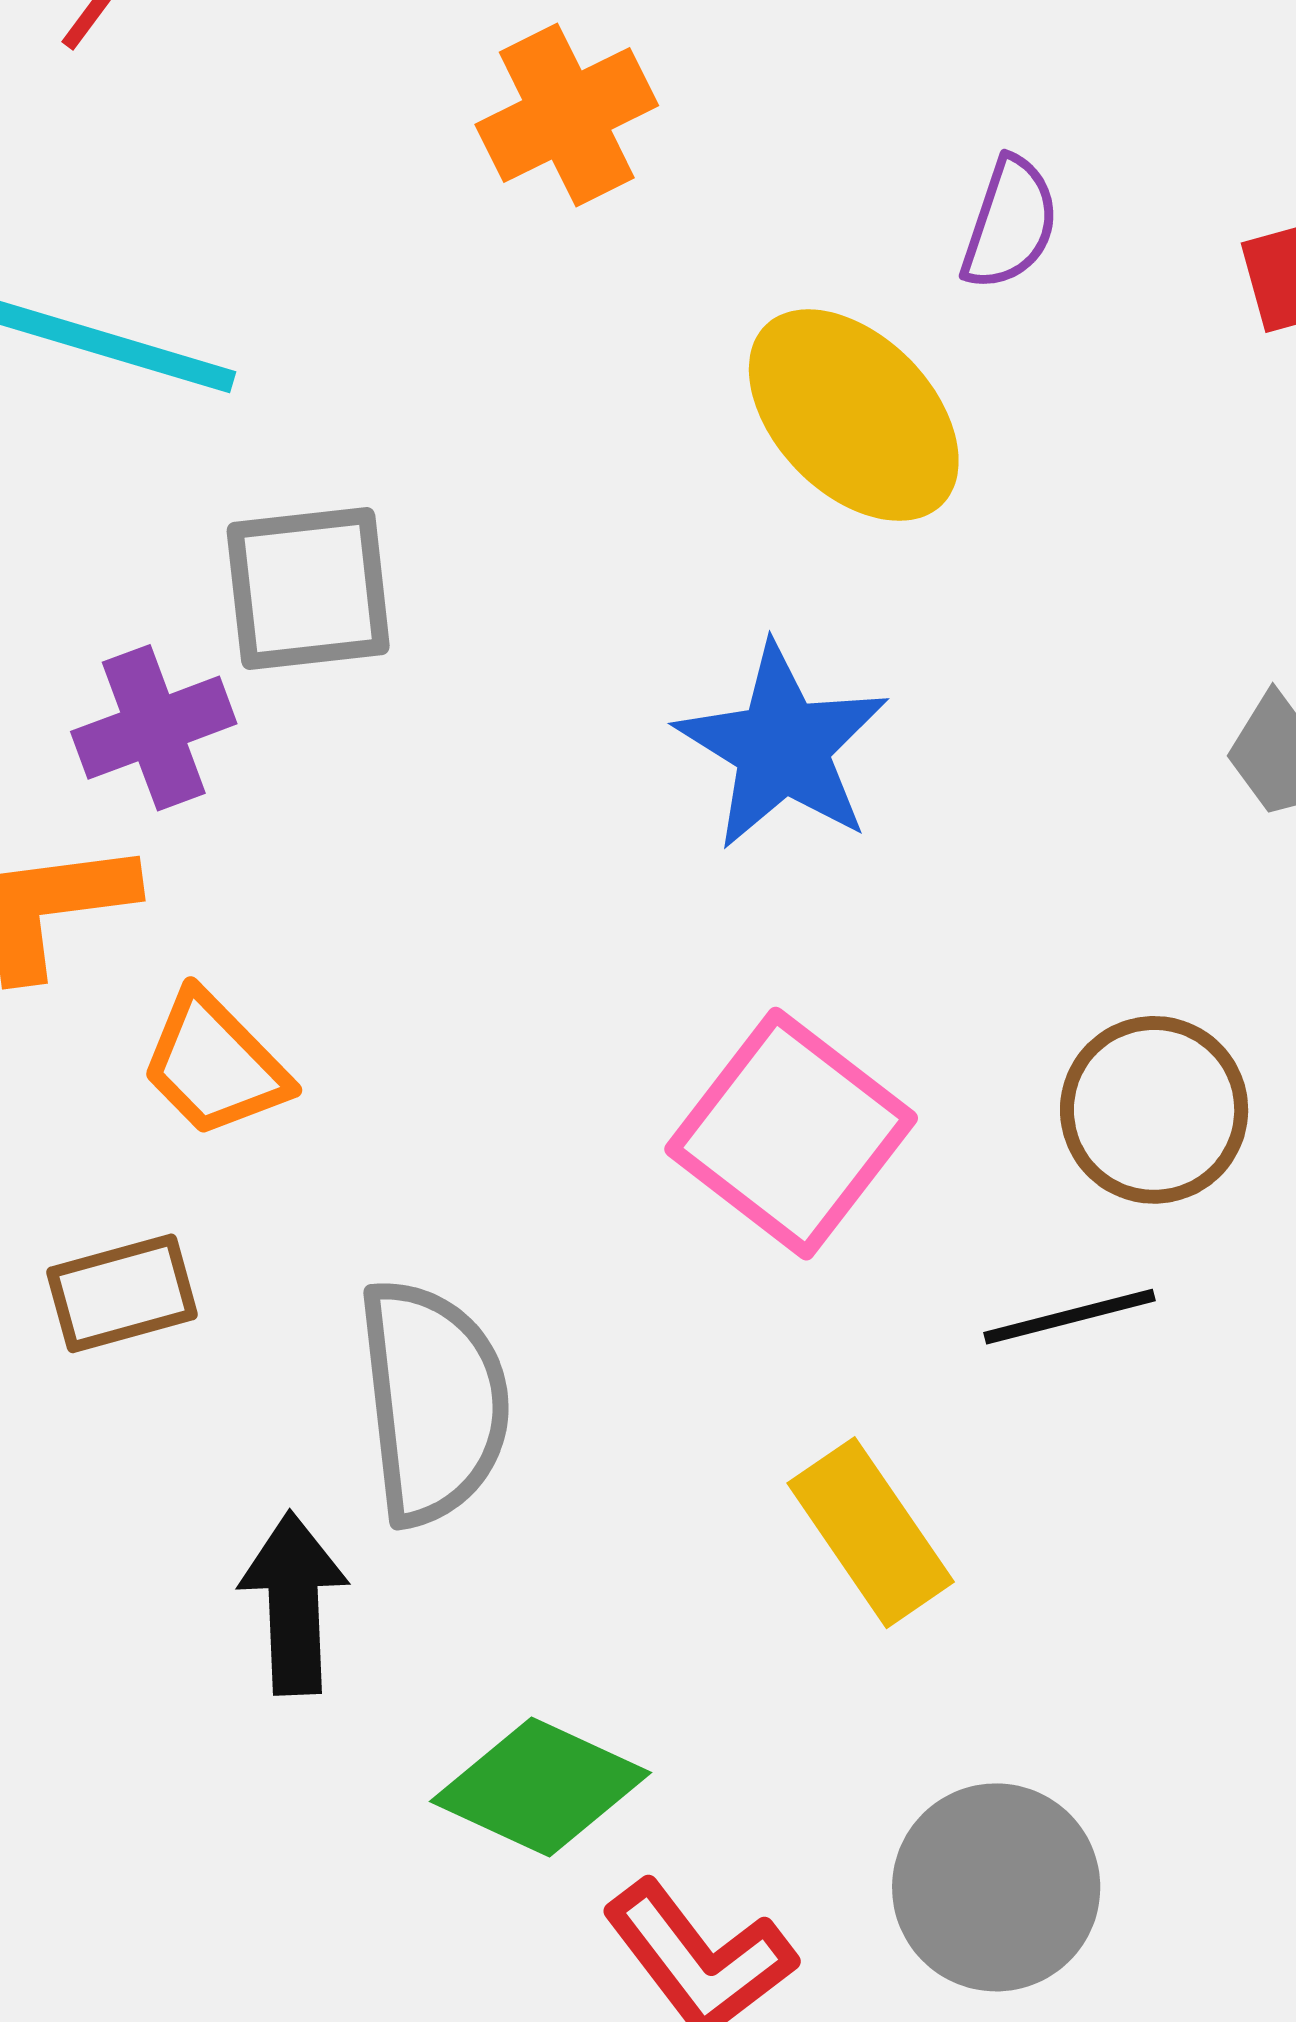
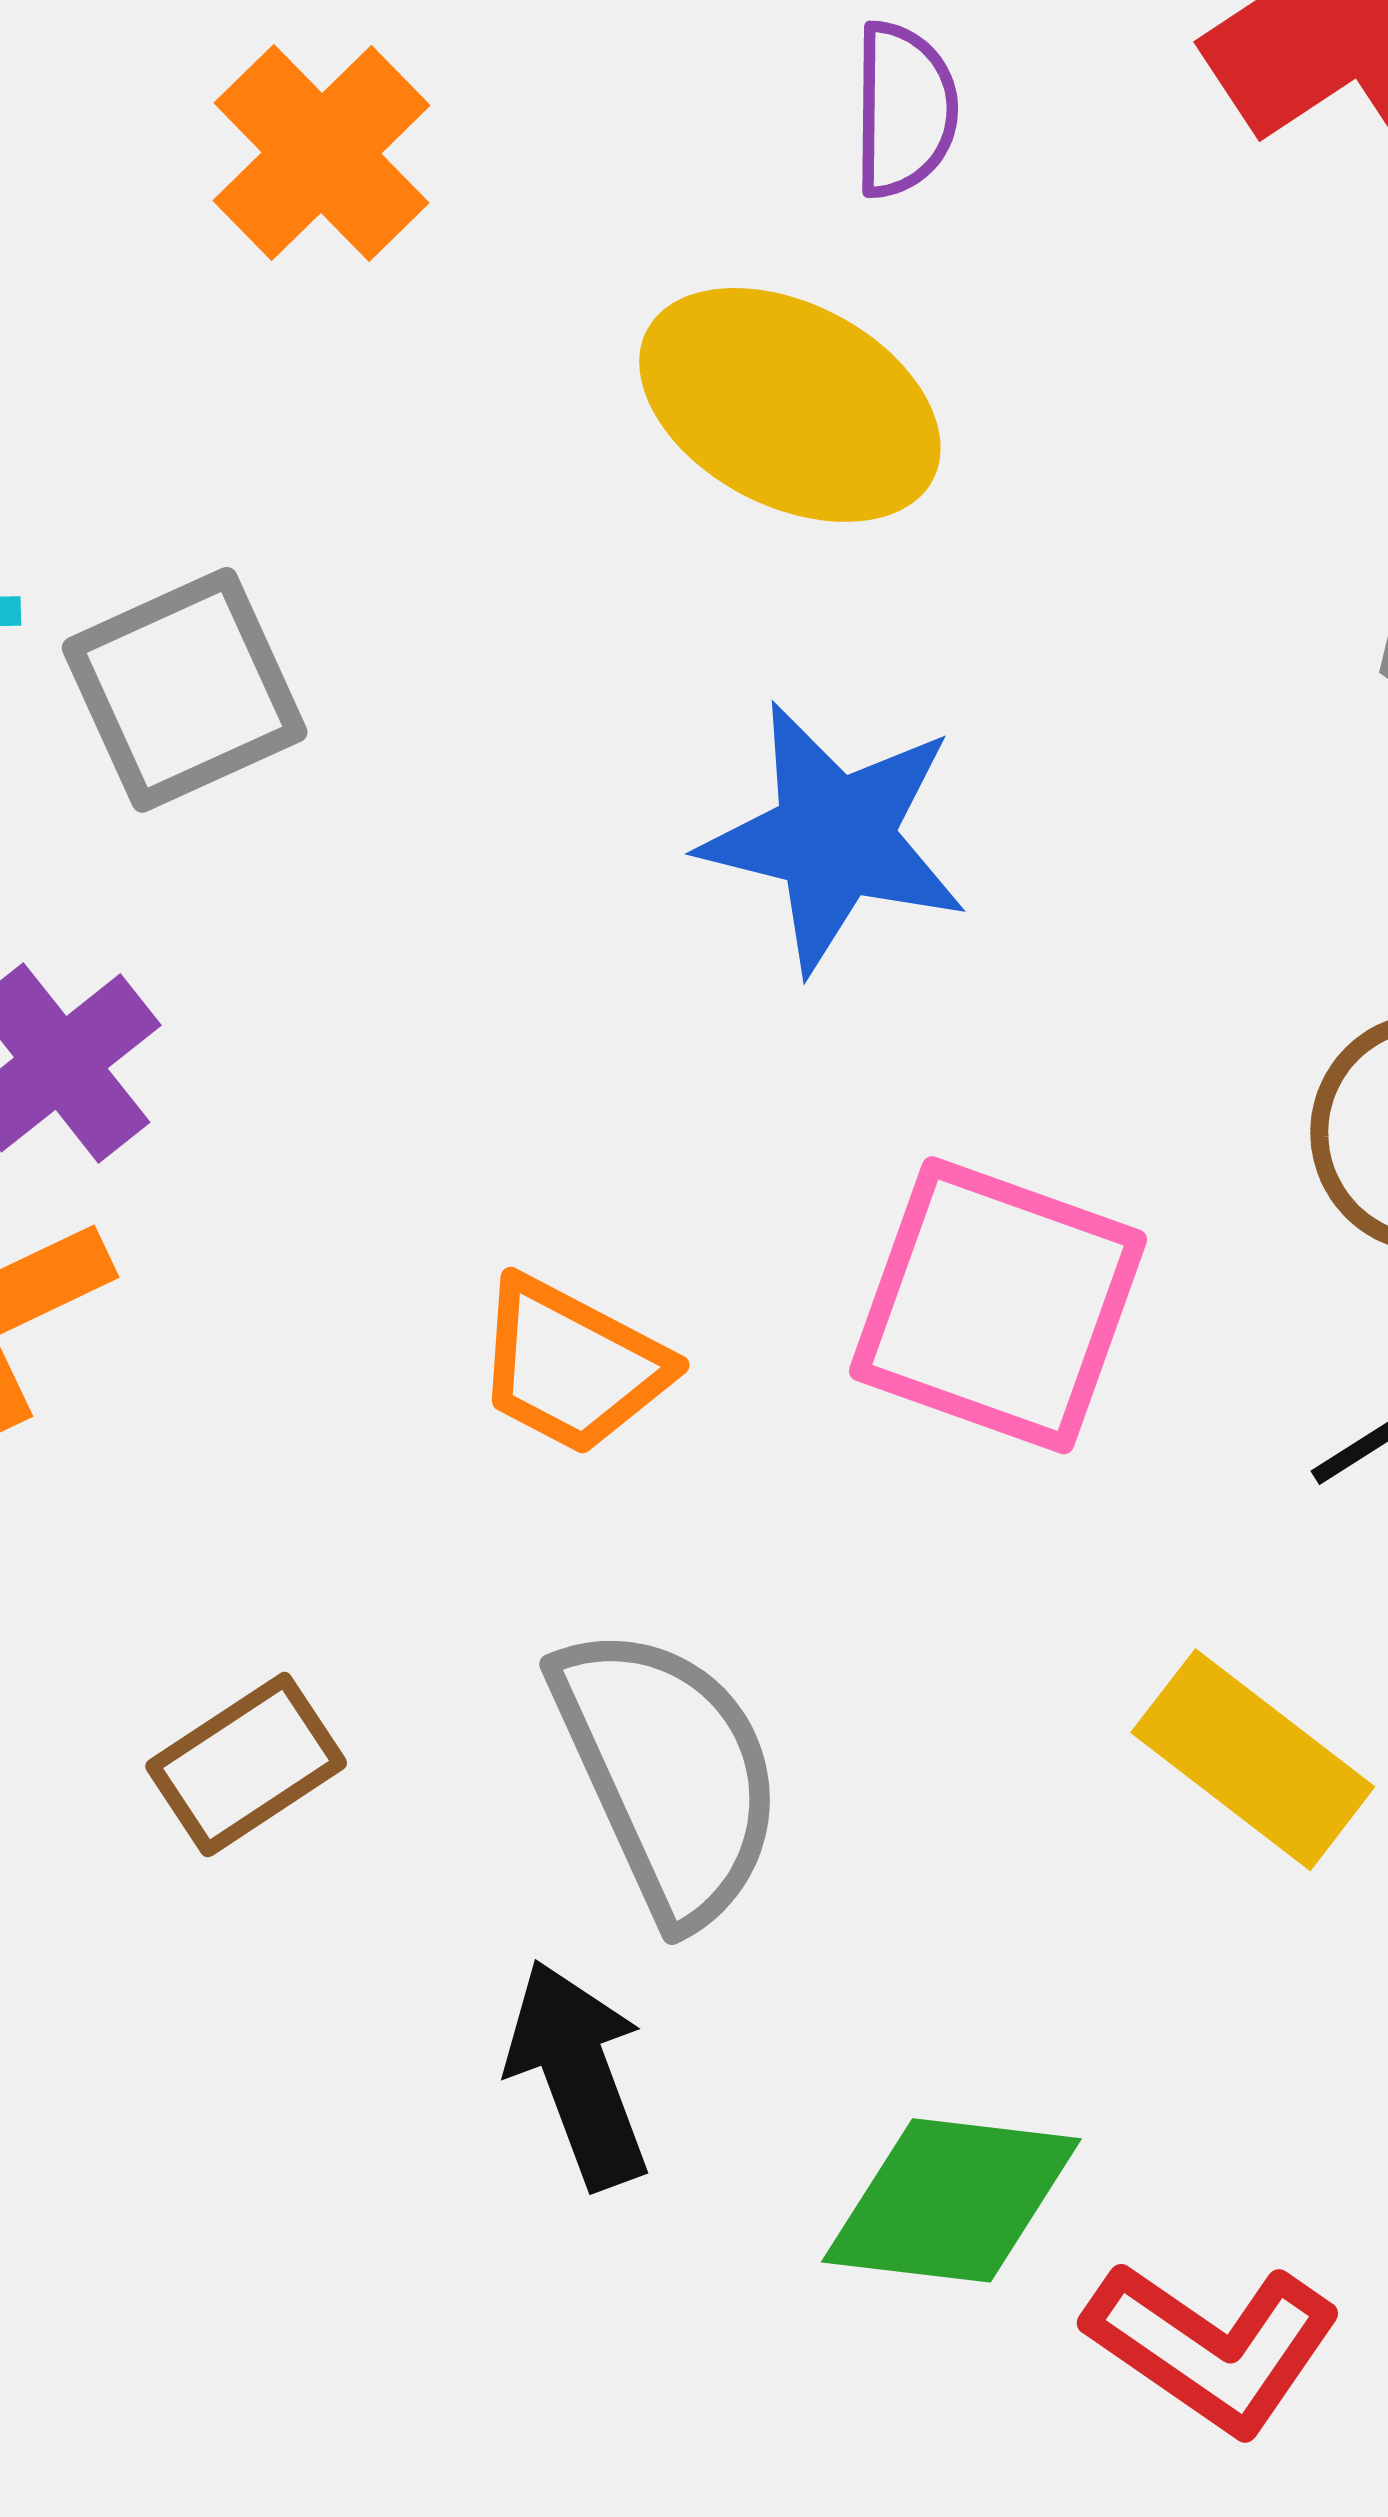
gray square: (308, 589) -> (185, 690), moved
orange trapezoid: (214, 1065) -> (572, 1366), moved

